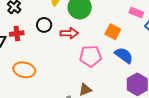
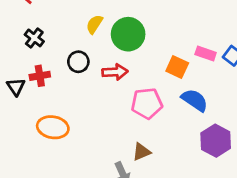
pink rectangle: (136, 13) -> (206, 54), moved

